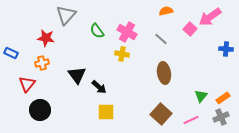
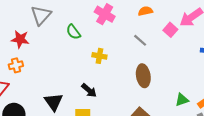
pink cross: (127, 32) -> (105, 14), moved
black triangle: (77, 75) -> (54, 102), moved
black arrow: (99, 87) -> (89, 90), moved
green triangle: (201, 96) -> (182, 100), turned 32

